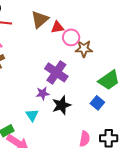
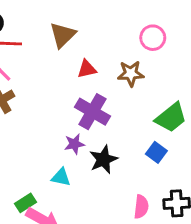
red triangle: (57, 27) -> (87, 69), moved
pink circle: (71, 37) -> (153, 38), moved
cyan triangle: (32, 115) -> (61, 177), turned -40

